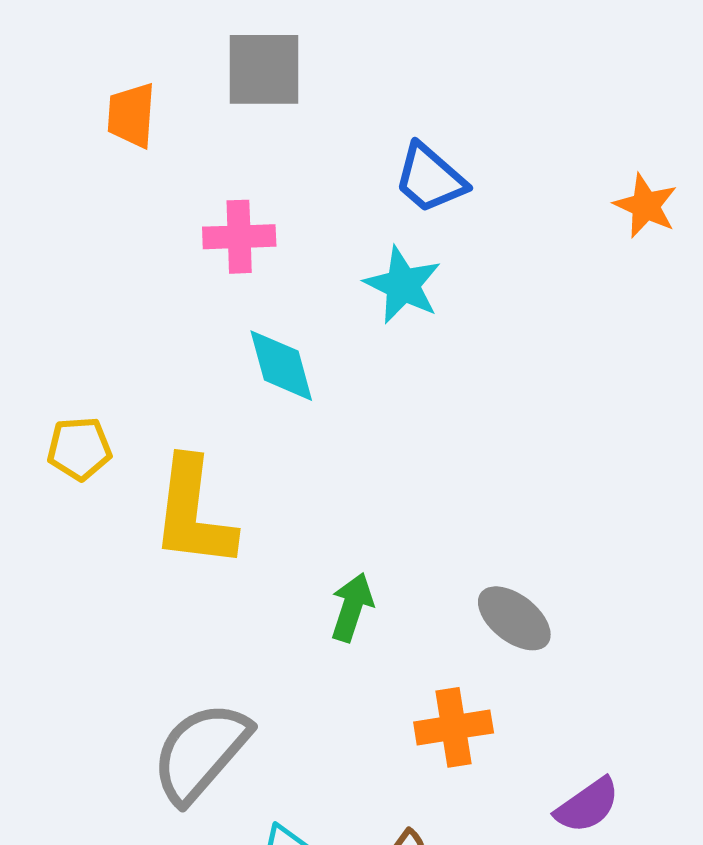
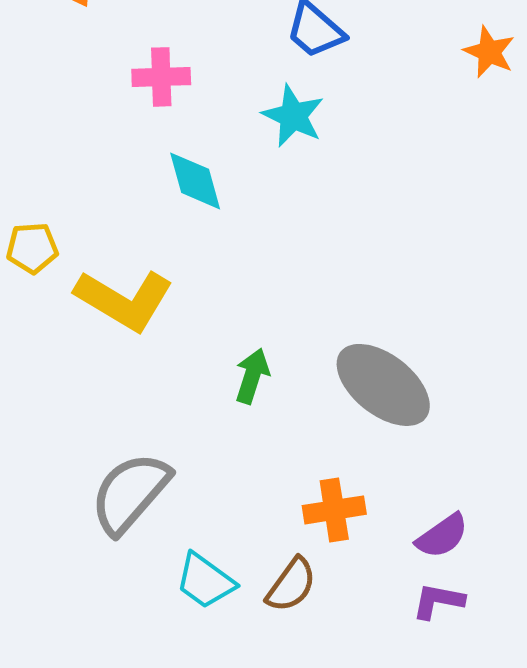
yellow L-shape: (193, 513) -> (124, 300), turned -66
gray ellipse: (514, 618) -> (383, 385), size x1.6
orange cross: (454, 727) -> (334, 510), moved

